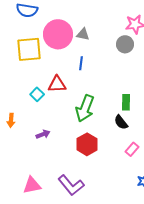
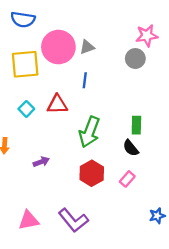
gray triangle: (83, 34) -> (87, 47), turned -32
cyan square: (37, 94) -> (26, 109), moved
pink rectangle: (132, 149) -> (127, 179), moved

